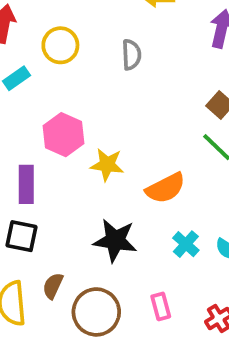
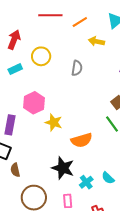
black star: (115, 240) -> (63, 168), moved
cyan cross: (186, 244) -> (86, 182), moved
brown semicircle: (53, 286) -> (15, 170), moved, turned -48

